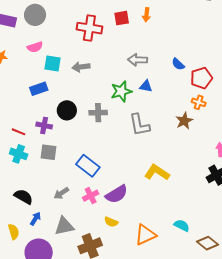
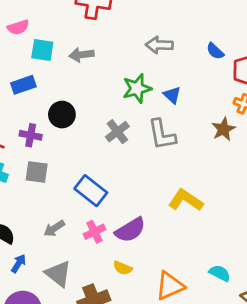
blue triangle: (146, 86) -> (172, 95), moved, turned 32
gray cross: (98, 113) -> (117, 132), moved, turned -36
gray triangle: (64, 226) -> (58, 274), turned 50

